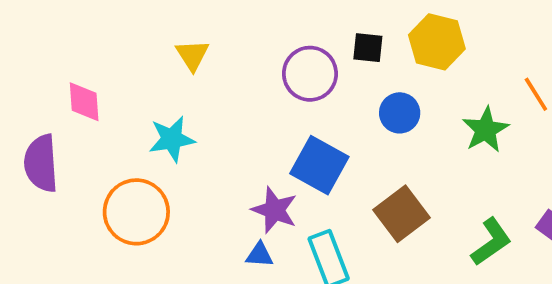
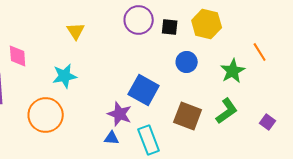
purple circle: (310, 74) -> (139, 20), moved
brown square: (401, 214) -> (188, 116), turned -32
green L-shape: (491, 242) -> (227, 111), moved

